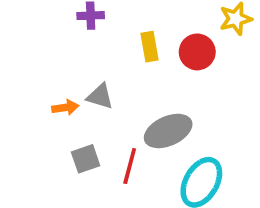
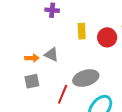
gray square: (86, 159) -> (32, 81), moved

